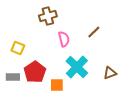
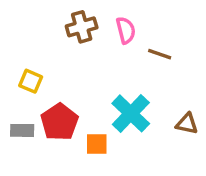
brown line: (94, 32) -> (160, 54), turned 64
pink semicircle: (64, 39) -> (126, 30), moved
brown triangle: (110, 73) -> (187, 124), turned 32

